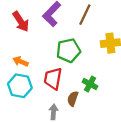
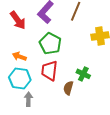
green pentagon: (68, 50) -> (50, 44), moved, turned -30
gray arrow: (53, 112) -> (28, 99), moved

